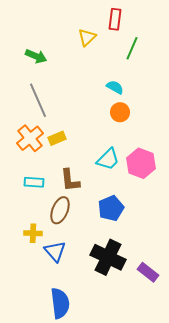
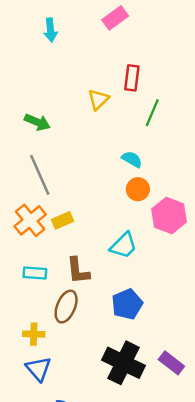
pink hexagon: (141, 163) -> (169, 216), moved
blue triangle: (55, 251) -> (38, 369), moved
purple rectangle: (148, 272) -> (171, 363), moved

